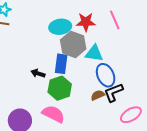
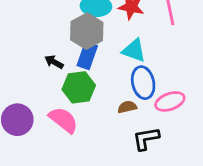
gray hexagon: (73, 44) -> (87, 31), moved
black L-shape: (113, 92) -> (146, 139), moved
pink ellipse: (131, 115) -> (170, 101), moved

